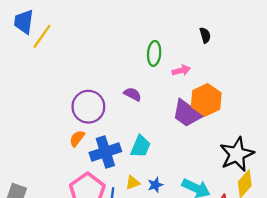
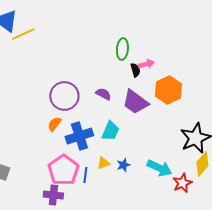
black semicircle: (205, 35) -> (135, 70), moved
yellow line: (42, 36) -> (23, 34), turned 30
purple semicircle: (133, 94) -> (103, 94), moved
purple trapezoid: (187, 113) -> (135, 102), moved

